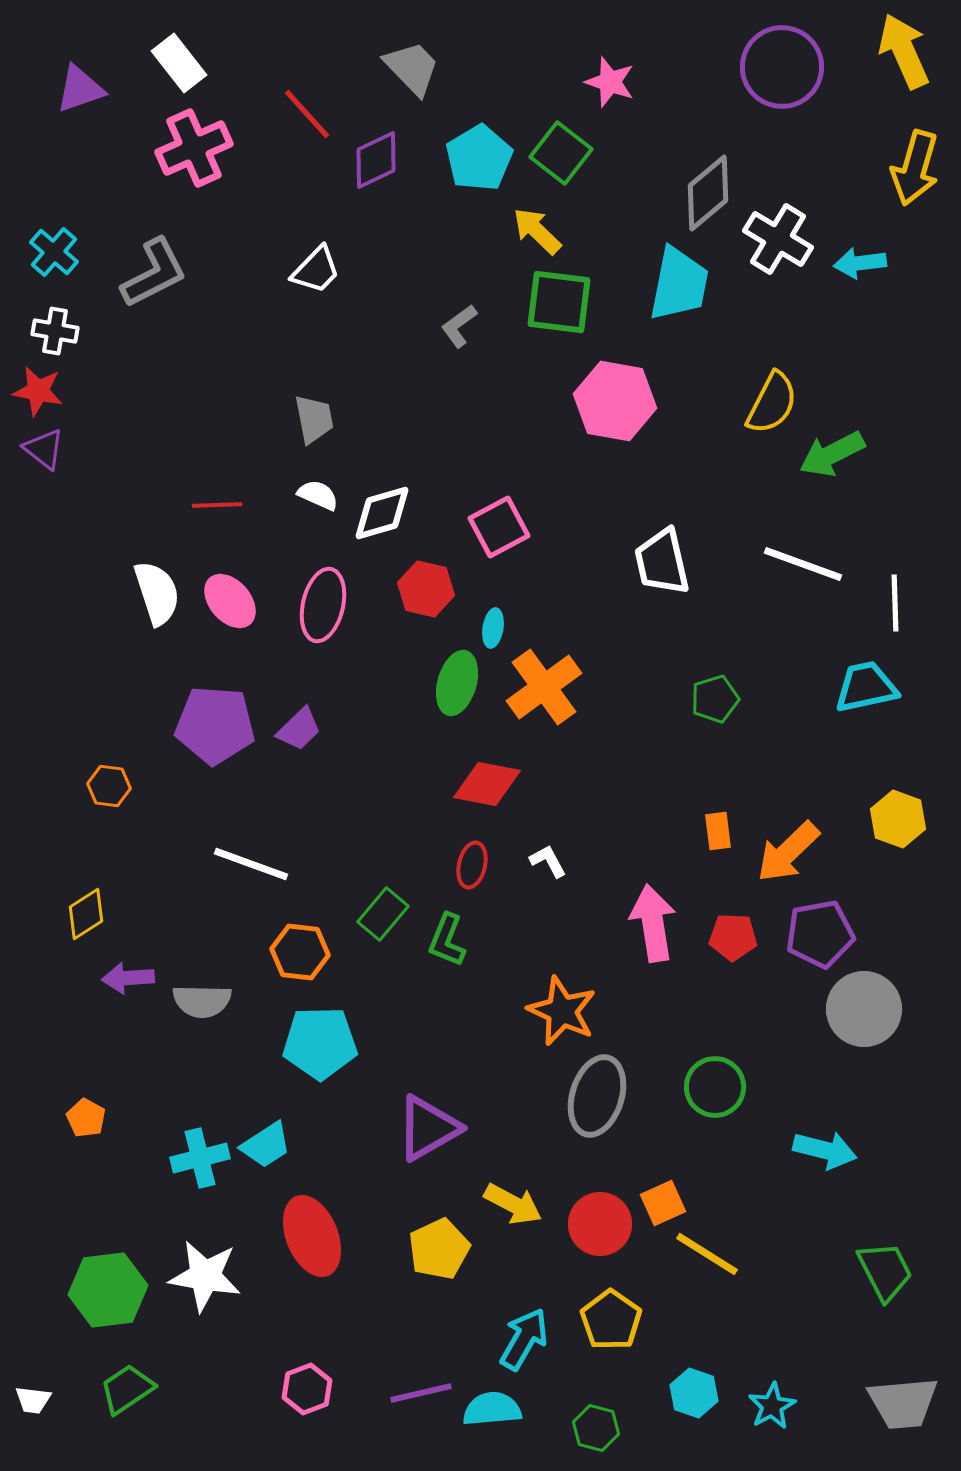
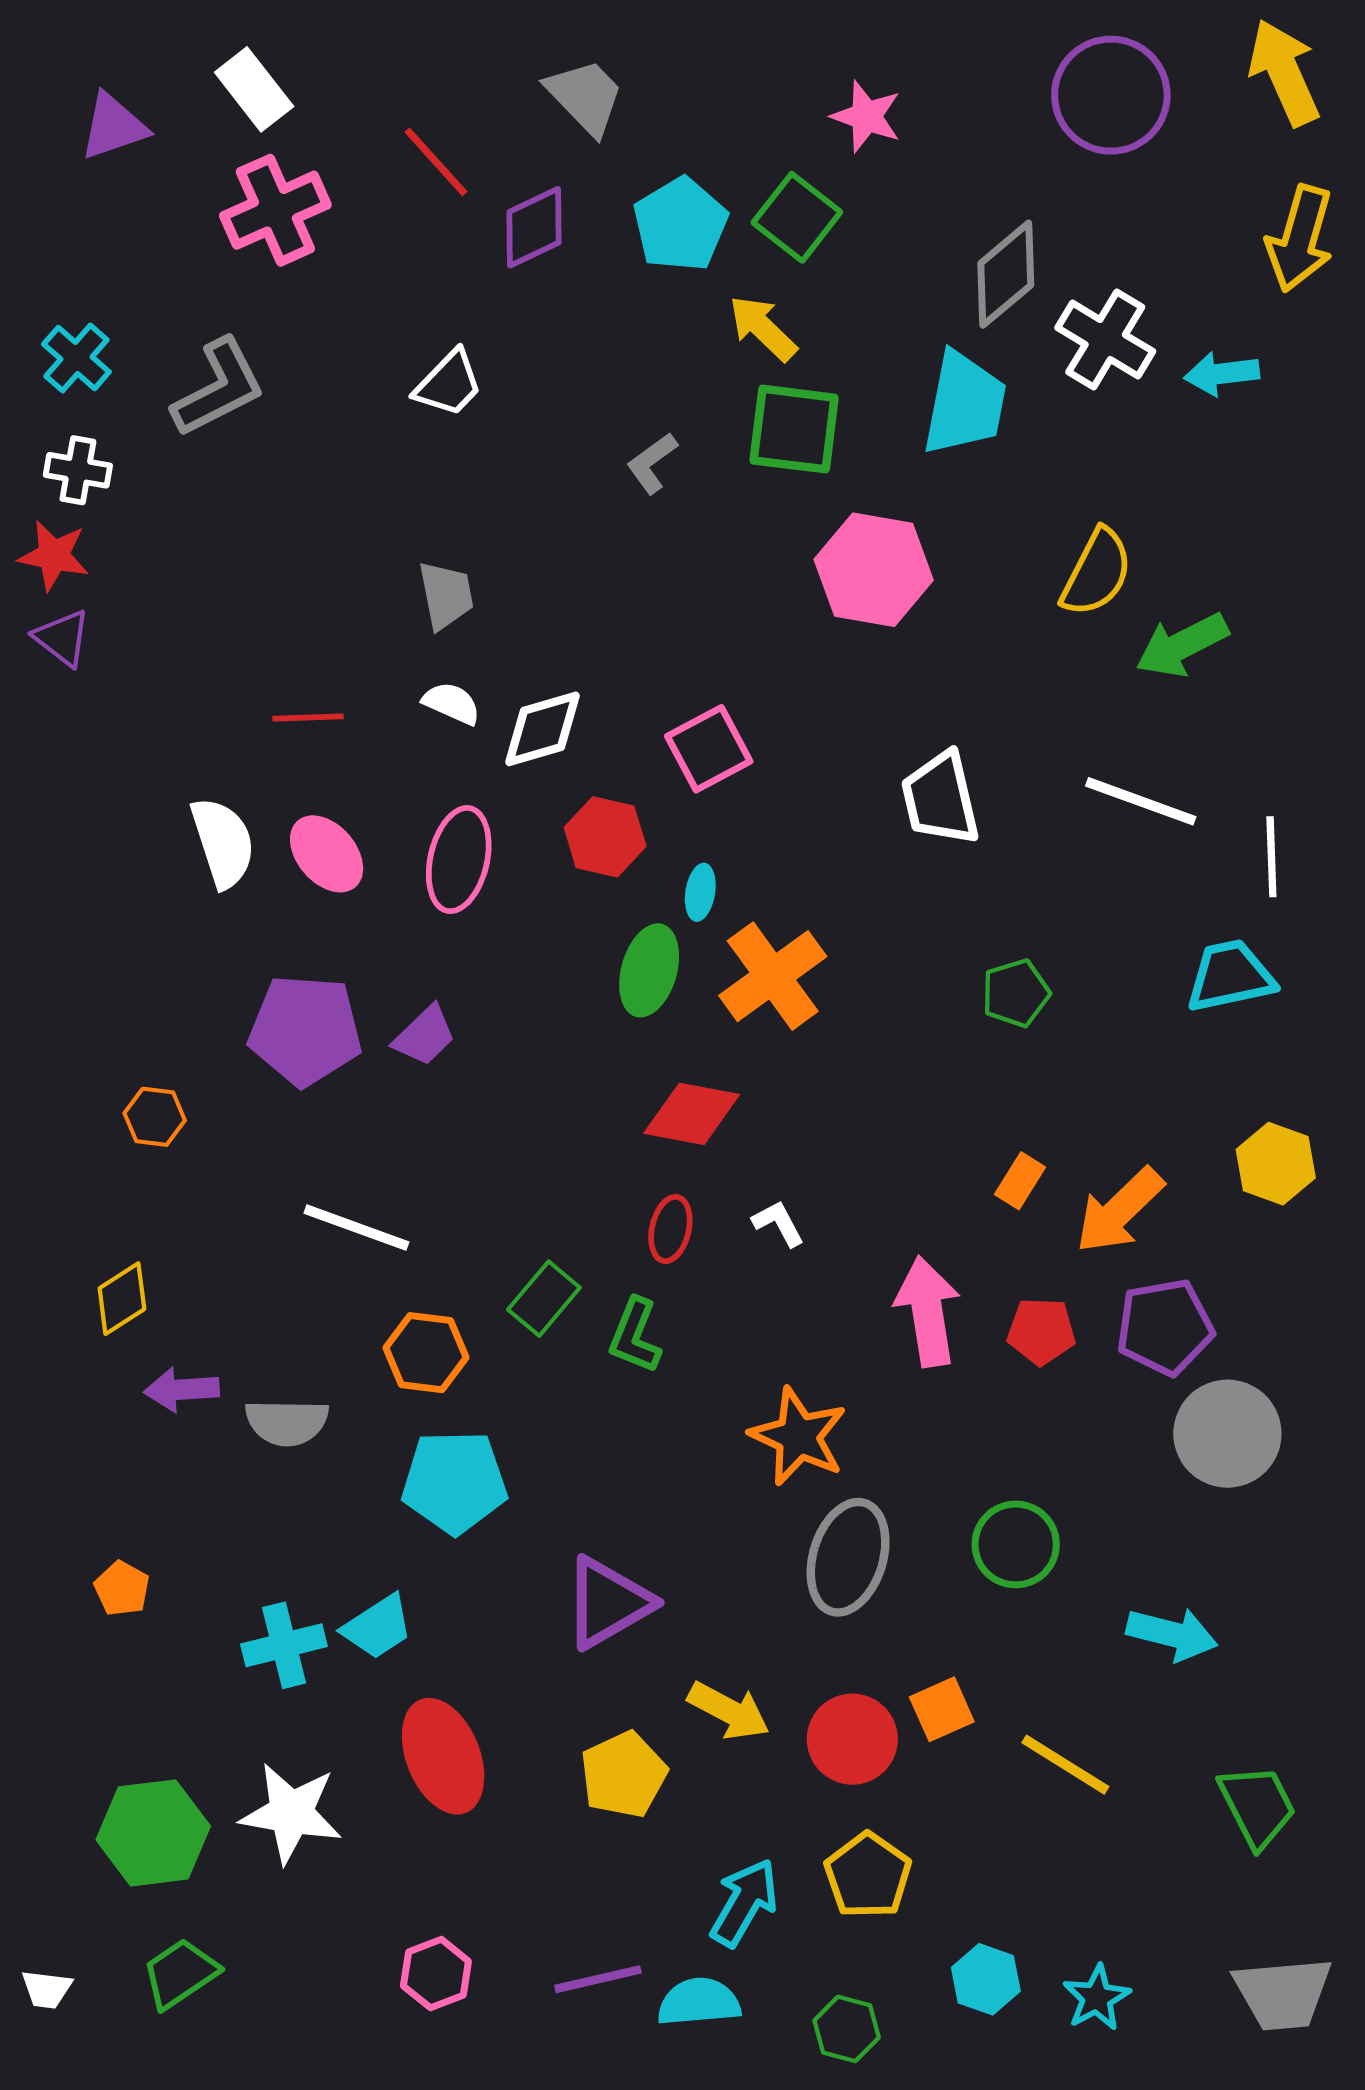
orange rectangle: (718, 831) -> (1020, 1181), turned 39
yellow line: (707, 1254) -> (1065, 1765), moved

